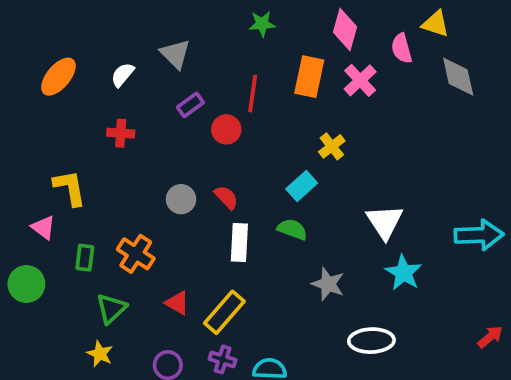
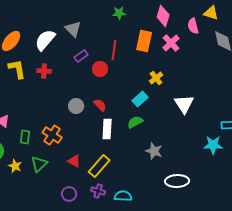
white semicircle: (123, 75) -> (45, 40), size x1.6
yellow L-shape: (70, 188) -> (17, 69), moved
white triangle: (385, 222) -> (184, 104), moved
green semicircle: (292, 229) -> (135, 122), turned -49
cyan star: (403, 273) -> (213, 145), moved, turned -30
yellow star: (100, 354) -> (15, 166), moved

